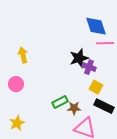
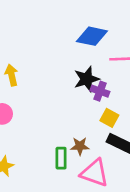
blue diamond: (96, 26) -> (92, 36), moved, turned -60
green rectangle: (60, 102) -> (61, 158), moved, turned -63

